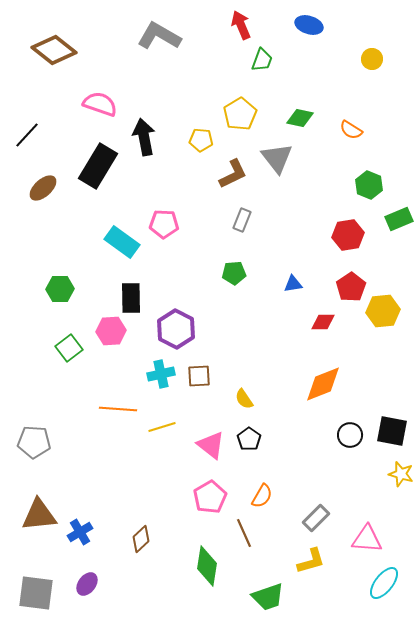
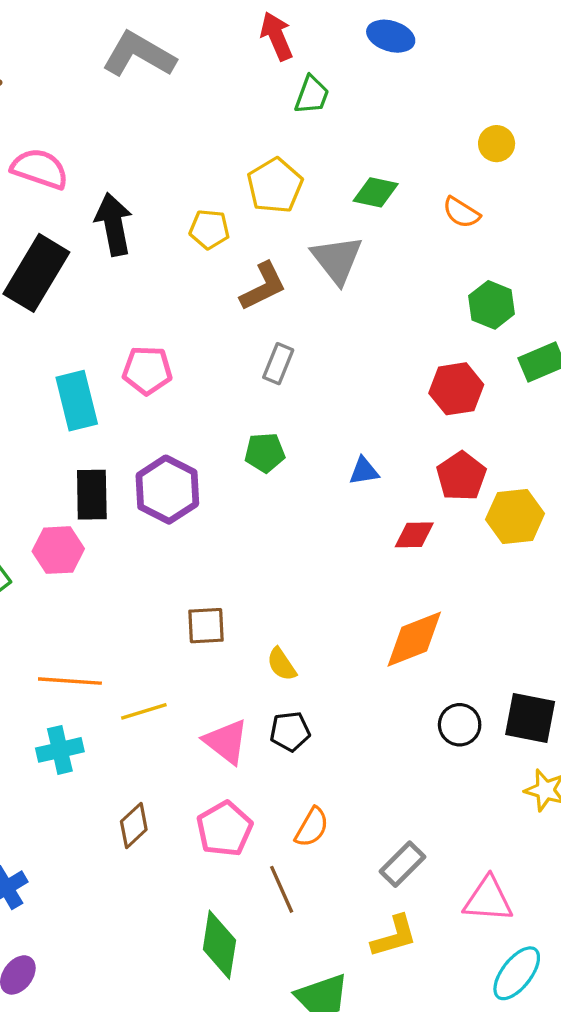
yellow circle: (372, 59) -> (497, 144), moved
cyan rectangle: (122, 242) -> (77, 401), turned 40
purple hexagon: (176, 329) -> (167, 490), moved
cyan cross: (161, 374) -> (60, 750), moved
black pentagon: (249, 439) -> (290, 731), turned 30
brown diamond: (141, 539) -> (134, 825), moved

